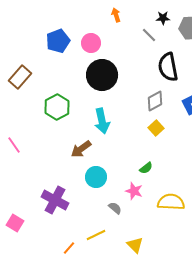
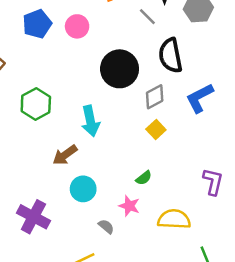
black circle: (102, 75) -> (120, 69), moved

